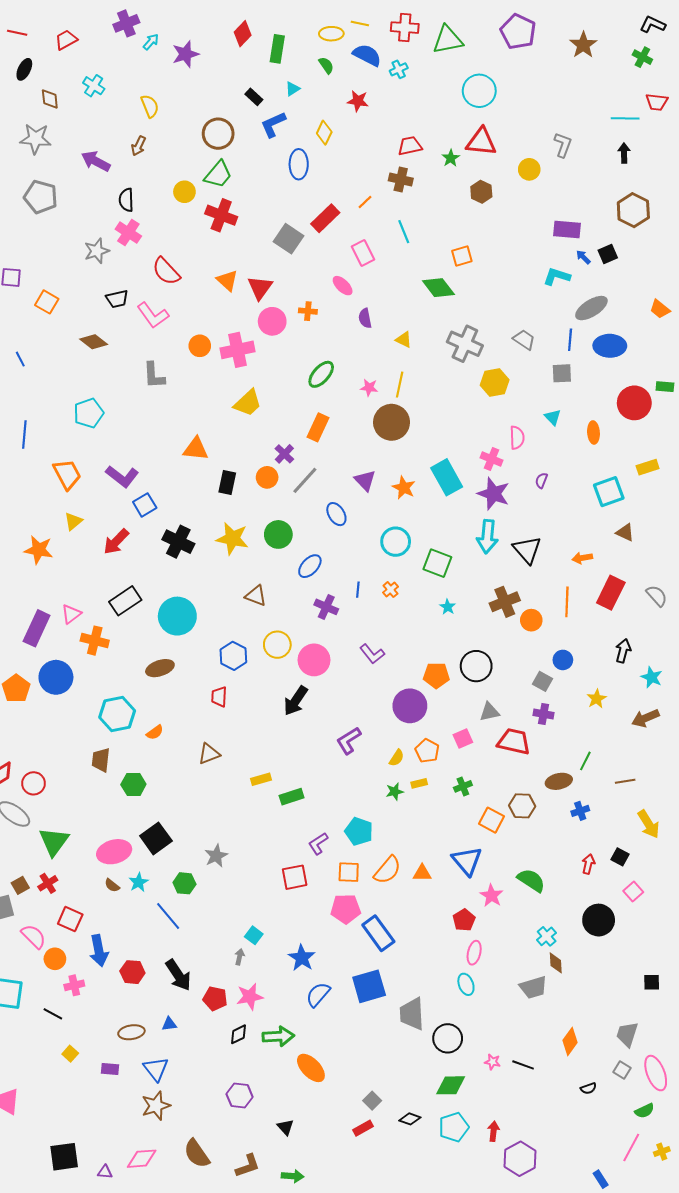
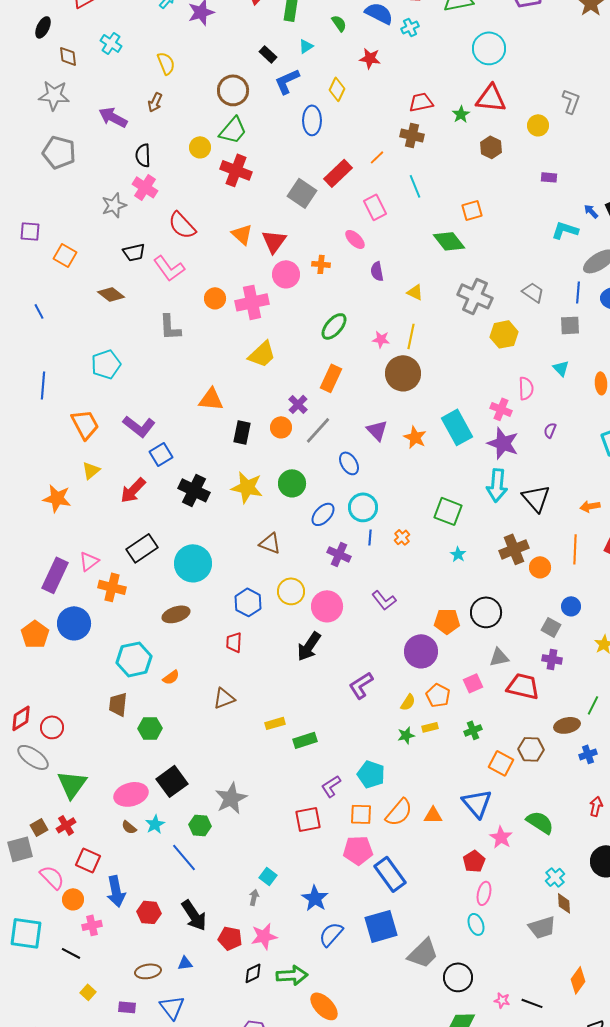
purple rectangle: (567, 230) -> (549, 177), moved, size x0.6
cyan circle: (396, 542) -> (363, 507), moved
gray star: (216, 856) -> (231, 798), size x1.4
gray trapezoid: (412, 1014) -> (423, 953), turned -132

